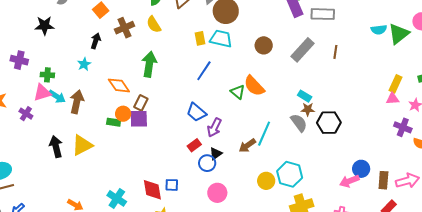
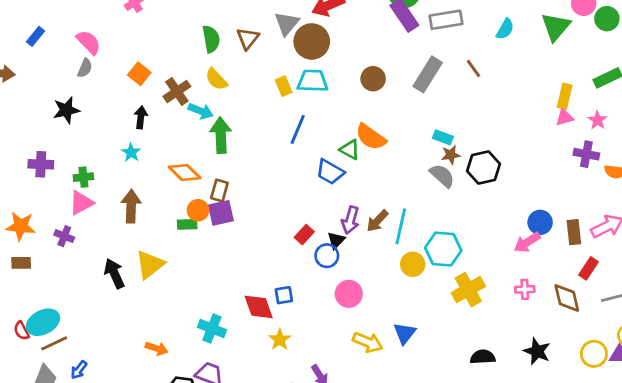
cyan semicircle: (379, 30) -> (505, 29), moved, turned -42
brown line: (335, 52) -> (473, 68), turned -32
cyan arrow: (57, 97) -> (201, 111), moved
blue trapezoid: (196, 112) -> (330, 172), moved
purple arrow: (214, 127) -> (350, 220), moved
cyan line: (264, 134) -> (401, 226), moved

